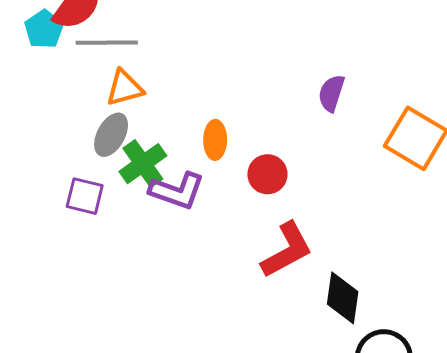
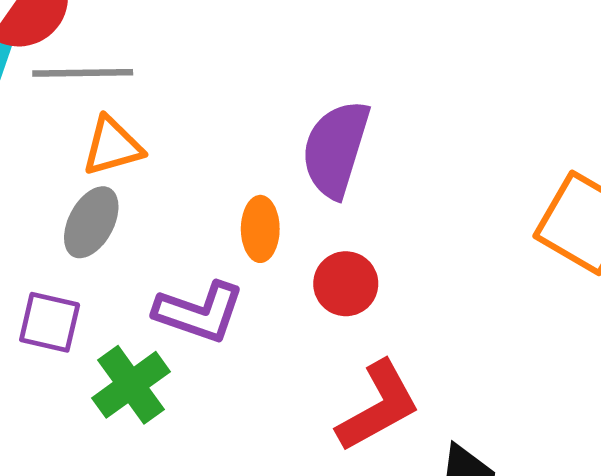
purple semicircle: (331, 93) -> (336, 149), moved, size x1.6
green cross: (143, 164) -> (131, 385), moved

